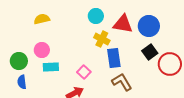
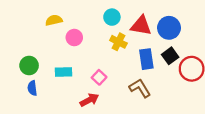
pink circle: (42, 50) -> (74, 38), moved
blue rectangle: (114, 58) -> (146, 59), moved

